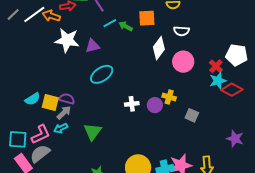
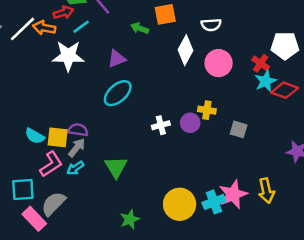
cyan line: (110, 23) -> (81, 27), moved
purple triangle: (93, 46) -> (117, 59), moved
cyan semicircle: (33, 99) -> (35, 136), turned 70
pink L-shape: (41, 134) -> (51, 164), moved

